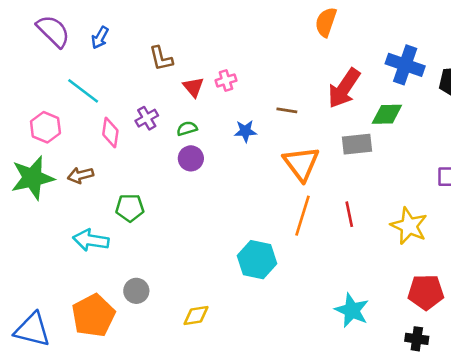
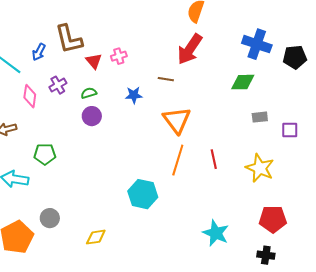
blue arrow: (100, 38) -> (39, 52), moved
brown L-shape: (161, 58) -> (69, 39), size x1.5
red arrow: (344, 88) -> (190, 49), moved
gray rectangle: (357, 144) -> (260, 117), moved, size x0.7

